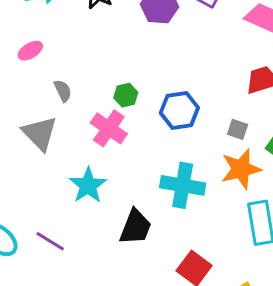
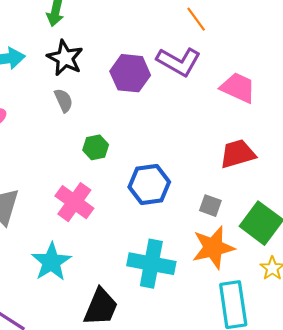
gray semicircle: (63, 91) -> (64, 100), moved
green hexagon: (126, 95) -> (96, 147), moved

